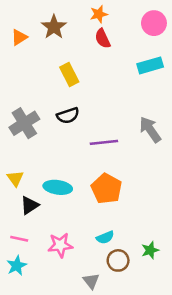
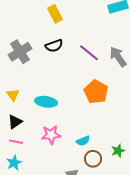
purple line: (104, 142) -> (89, 53), moved, turned 45
orange pentagon: (106, 189) -> (96, 92), moved
black triangle: (29, 205) -> (15, 122), moved
pink star: (60, 245) -> (51, 135), moved

